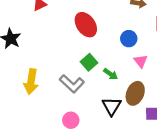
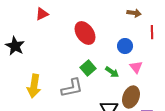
green arrow: (111, 74) -> (112, 72), moved
gray L-shape: (72, 84) -> (72, 88), turned -55

